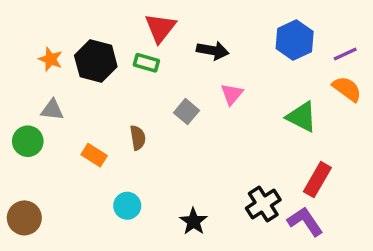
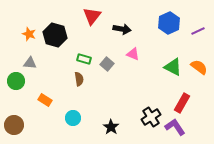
green rectangle: (146, 63) -> (84, 59), moved
orange semicircle: (347, 89) -> (199, 67), moved
pink triangle: (232, 94) -> (133, 54), turned -48
orange rectangle: (94, 155) -> (45, 100), moved

